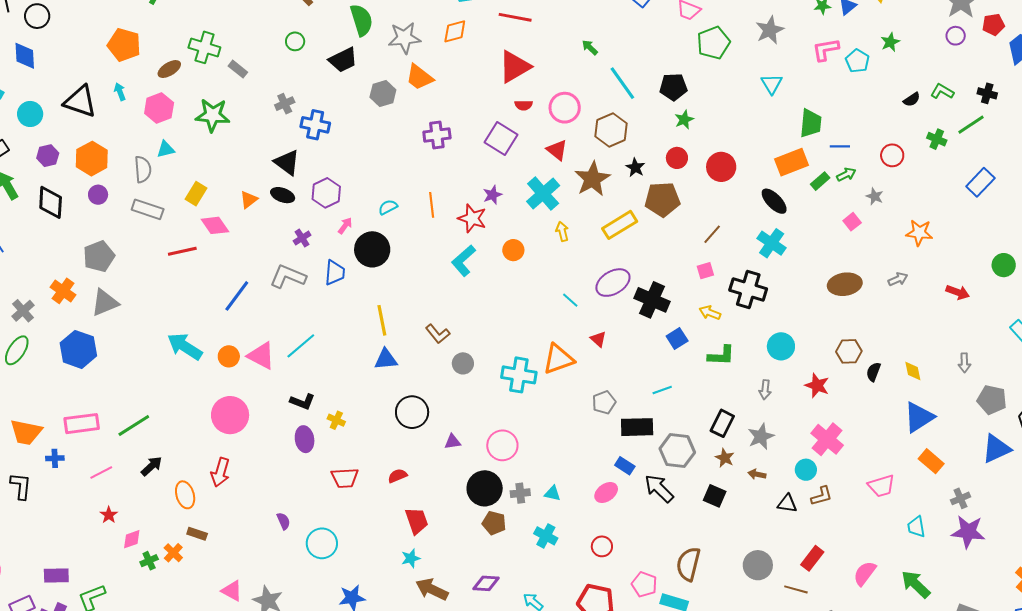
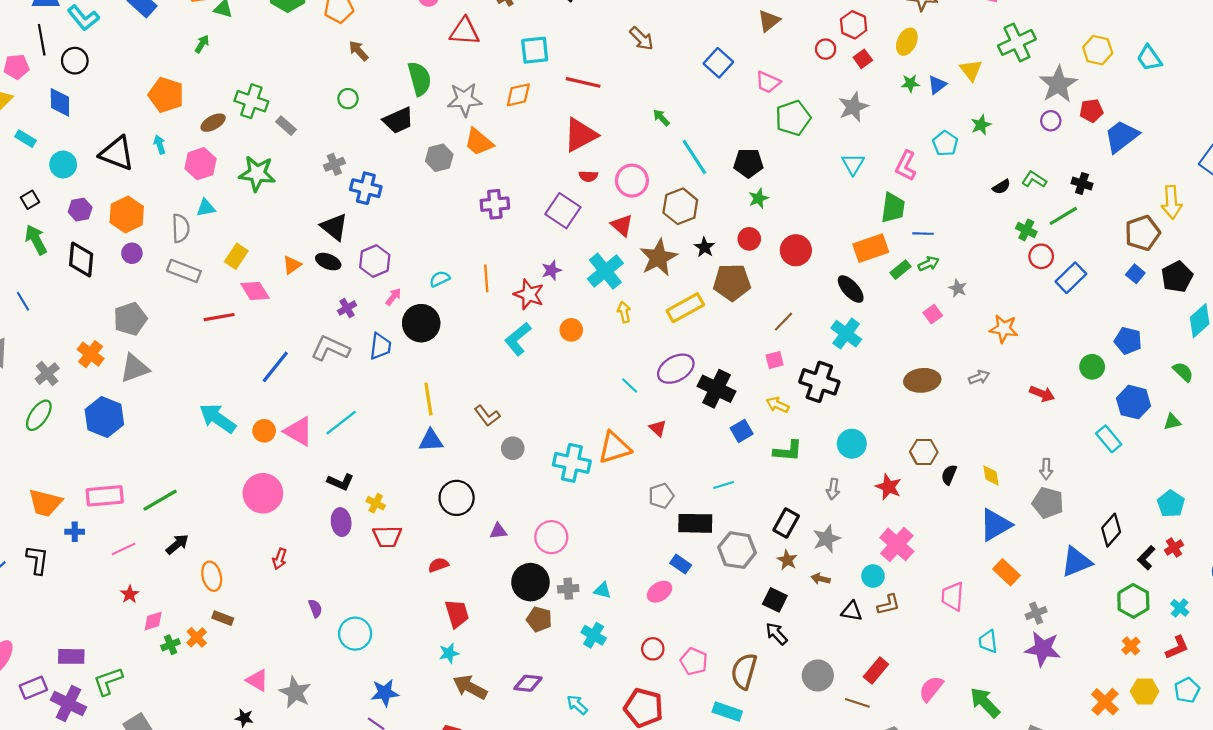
pink L-shape: (826, 50) -> (906, 166), moved, turned -56
red circle: (892, 155) -> (1041, 256), moved
gray pentagon: (992, 400) -> (1048, 503), moved
red arrow: (220, 472) -> (280, 559), moved, size x0.7
red trapezoid: (345, 478) -> (387, 537), moved
pink trapezoid: (881, 486) -> (953, 596), turned 108
black arrow: (659, 488) -> (776, 634), moved, size x0.7
pink pentagon: (644, 584) -> (694, 661), moved

